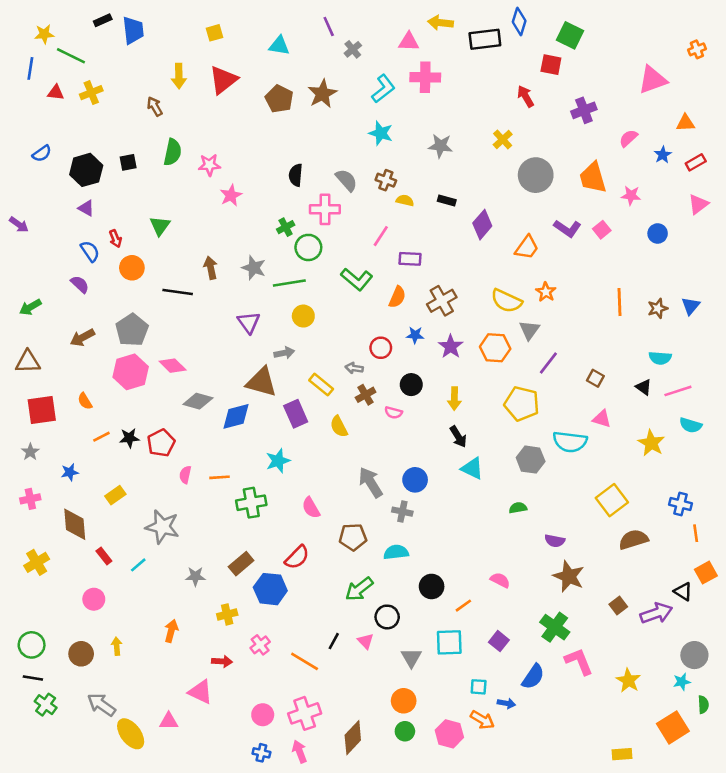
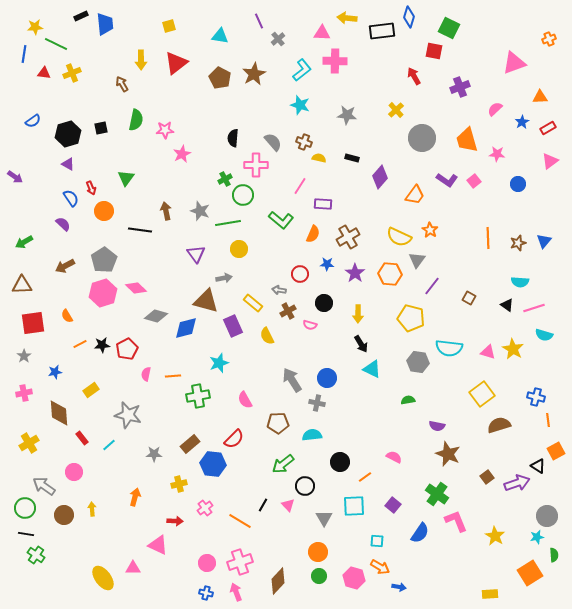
pink triangle: (602, 419) -> (488, 352), moved
blue arrow: (506, 703) -> (399, 587), moved
gray arrow: (101, 705) -> (44, 486), moved

